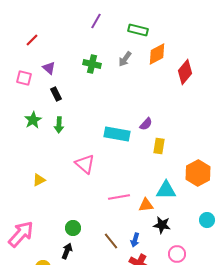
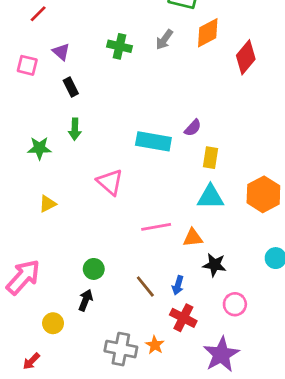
green star: (33, 120) -> (39, 148), moved, turned 30
cyan triangle: (166, 190) -> (210, 197), moved

